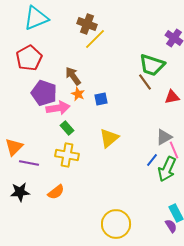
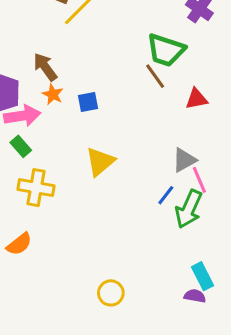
green rectangle: (67, 128) -> (21, 146), moved
yellow circle: (116, 224) -> (111, 293), size x0.6
purple semicircle: (171, 226) -> (195, 296), turned -48

